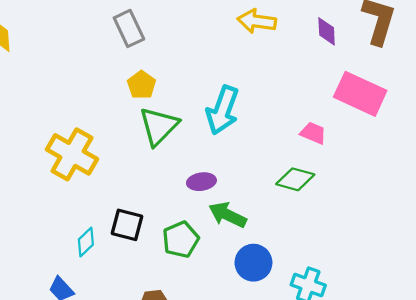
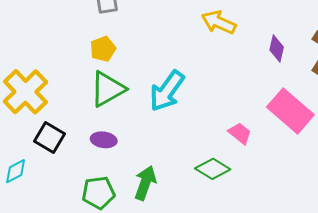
purple ellipse: (201, 182) -> (104, 140), moved
green arrow: (228, 215) -> (145, 183), turned 68
black square: (127, 225) -> (49, 137), moved

